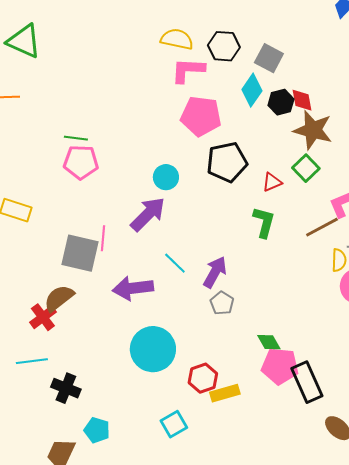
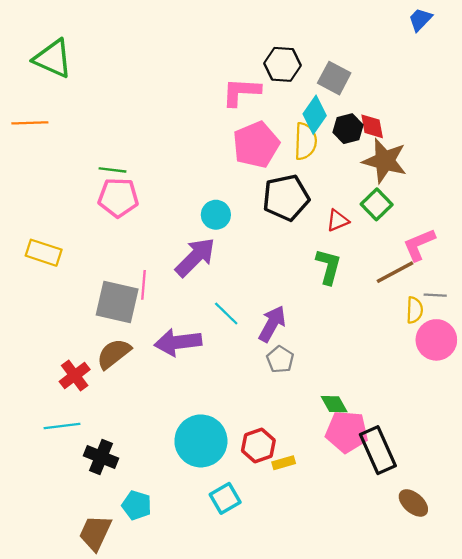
yellow semicircle: (177, 39) -> (305, 141), moved, turned 80
pink pentagon: (201, 116) -> (256, 145), turned -30
brown semicircle: (59, 298) -> (114, 354), moved
cyan circle: (153, 349) -> (201, 441), moved
yellow rectangle: (225, 393) -> (284, 463), size x0.7

